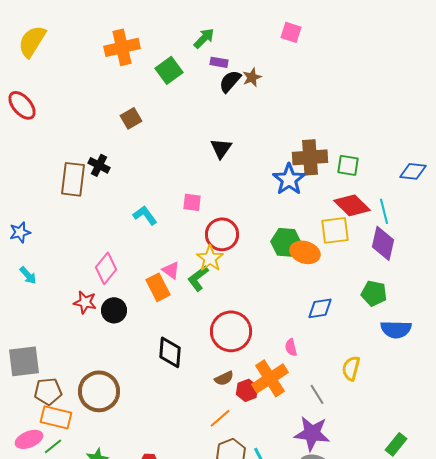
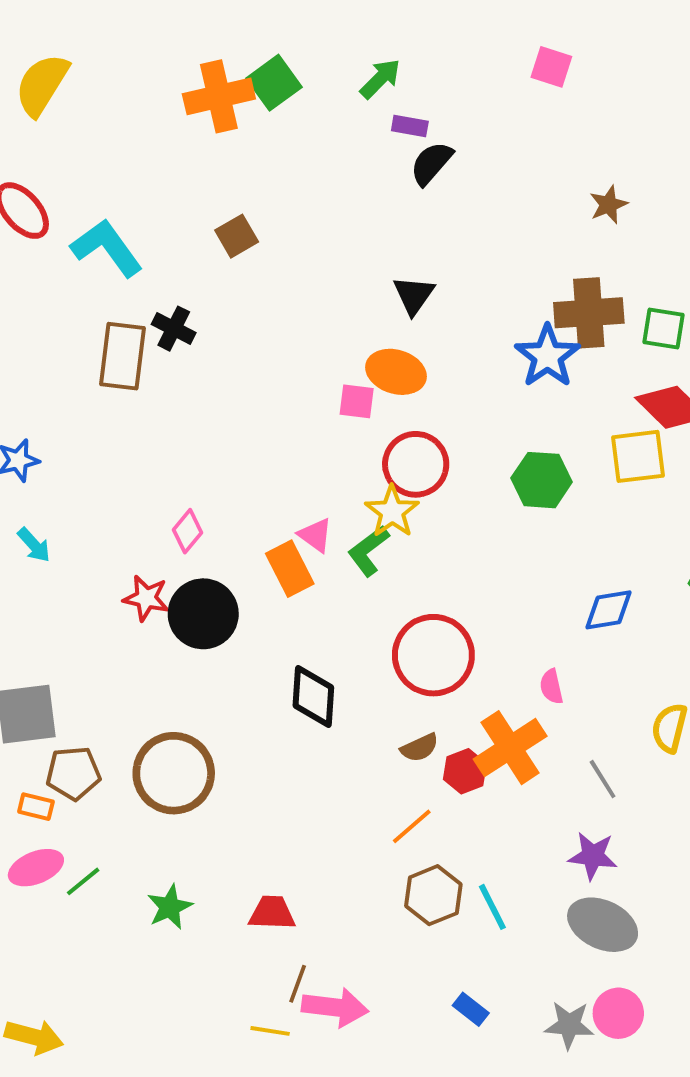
green square: (169, 70) -> (274, 83), moved
brown star: (252, 77) -> (608, 205), moved
cyan L-shape: (145, 215) -> (107, 248), moved, size x1.5
orange ellipse: (305, 252) -> (396, 372), moved
pink diamond: (106, 268) -> (187, 531), size x0.7
black circle: (114, 310) -> (203, 614), size x1.4
orange rectangle: (56, 417) -> (36, 807), moved, size x0.6
purple star: (312, 433) -> (593, 856), size x0.7

